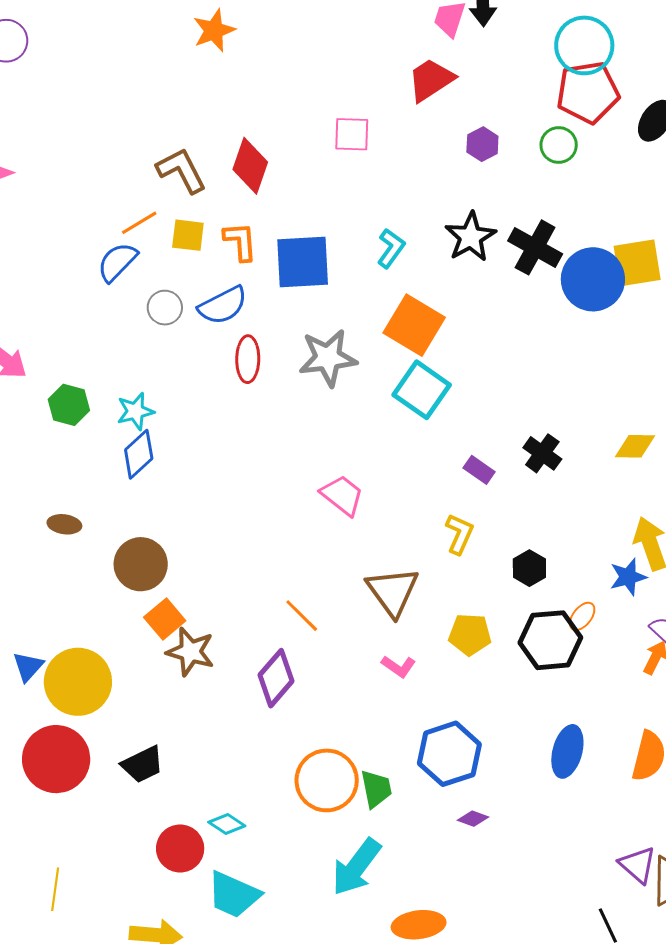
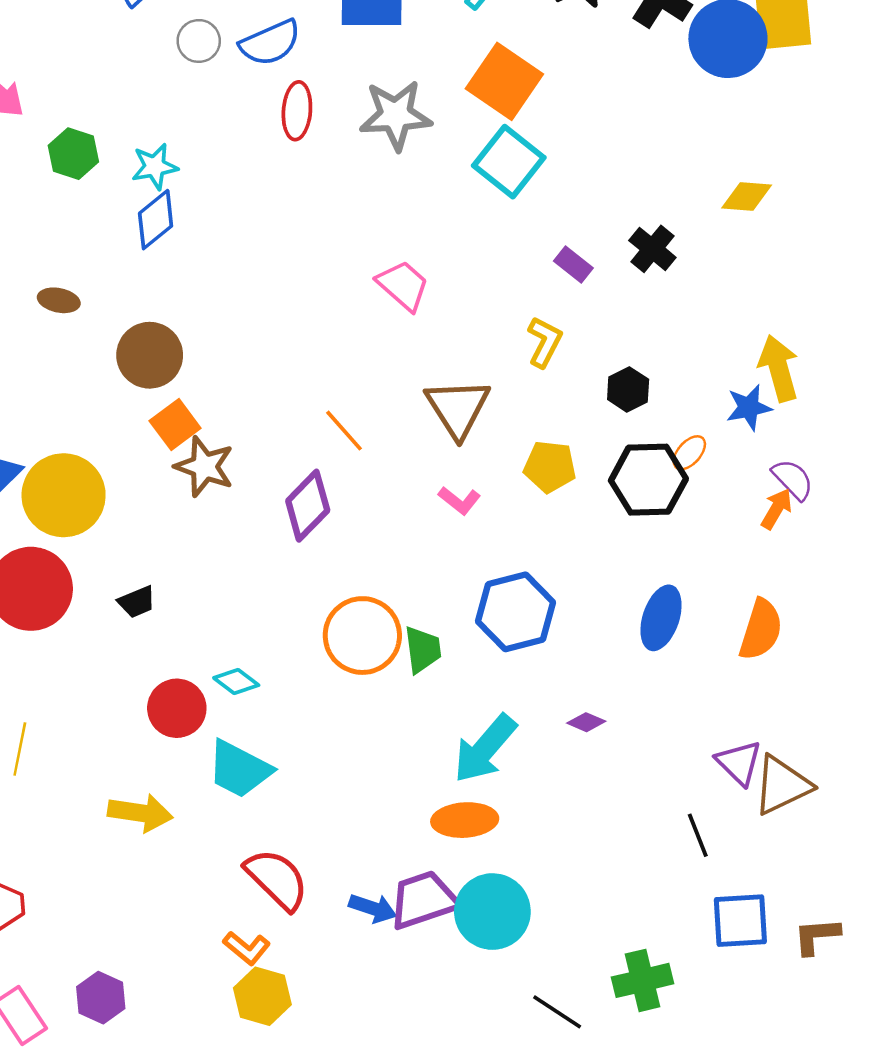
yellow diamond: (635, 446) -> (747, 197), moved
black trapezoid: (142, 764) -> (137, 602), size x0.7
purple diamond: (473, 819) -> (586, 722), moved
cyan arrow: (356, 867) -> (485, 749), moved

